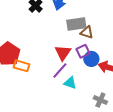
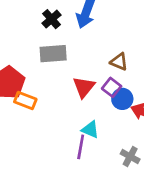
gray rectangle: (76, 24) -> (53, 54), moved
purple square: (83, 51) -> (112, 87), turned -32
purple line: (60, 70) -> (81, 147), moved, turned -36

